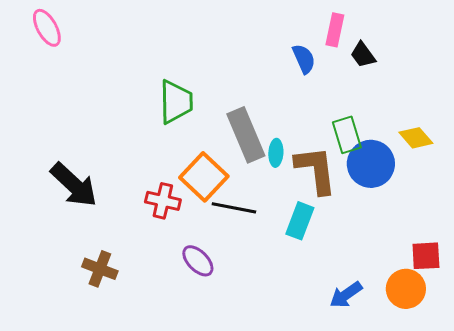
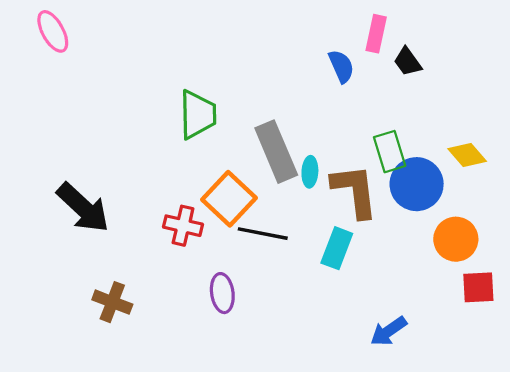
purple ellipse: (198, 261) -> (222, 293), turned 36
orange circle: (406, 289) -> (456, 239), moved

